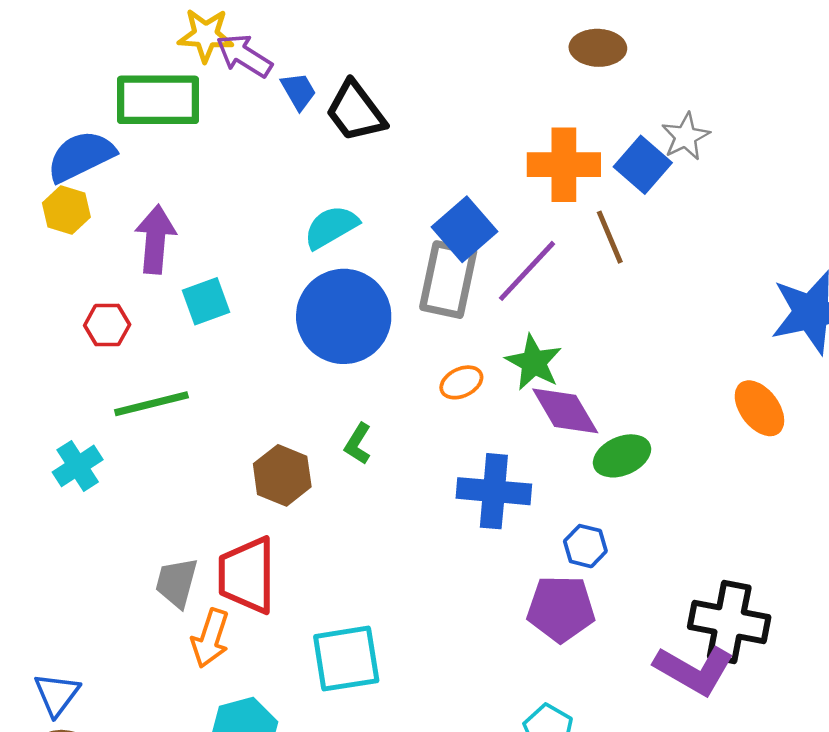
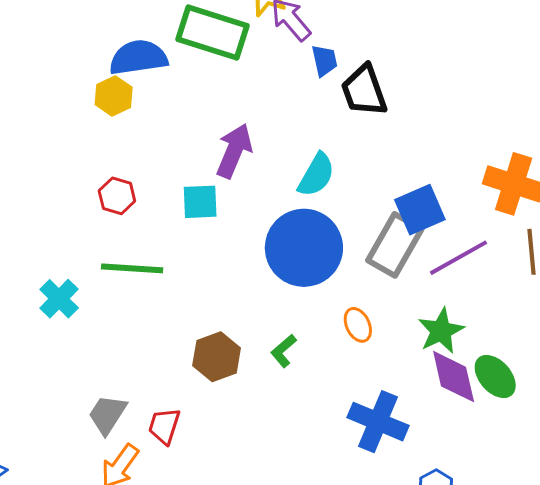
cyan semicircle: (331, 227) -> (316, 175), turned 132
purple arrow: (155, 239) -> (234, 151), moved
orange ellipse: (461, 382) -> (358, 325), moved, turned 72
green ellipse: (622, 456) -> (495, 376), moved, turned 54
cyan cross: (78, 466) -> (59, 299), turned -30
red trapezoid: (247, 575) -> (164, 426), size x0.6

